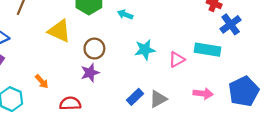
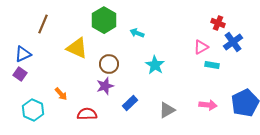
cyan star: (145, 50) -> (155, 65), turned -30
cyan rectangle: (207, 50) -> (212, 65), size x0.6
pink triangle: (177, 60) -> (201, 47), moved
blue rectangle: (135, 97) -> (130, 103), moved

